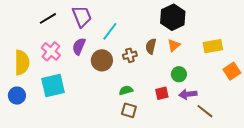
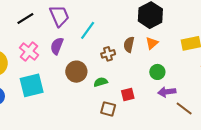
brown circle: (102, 60) -> (76, 72), moved
green semicircle: (126, 90) -> (101, 82), moved
red square: (162, 93) -> (128, 95), moved

